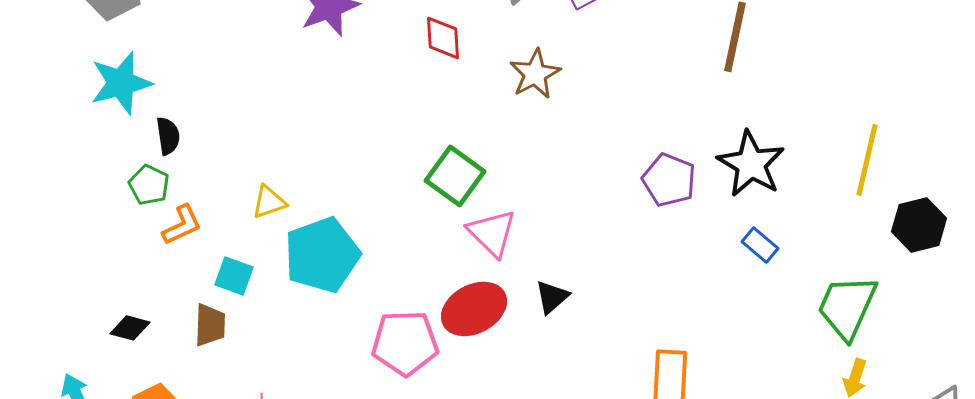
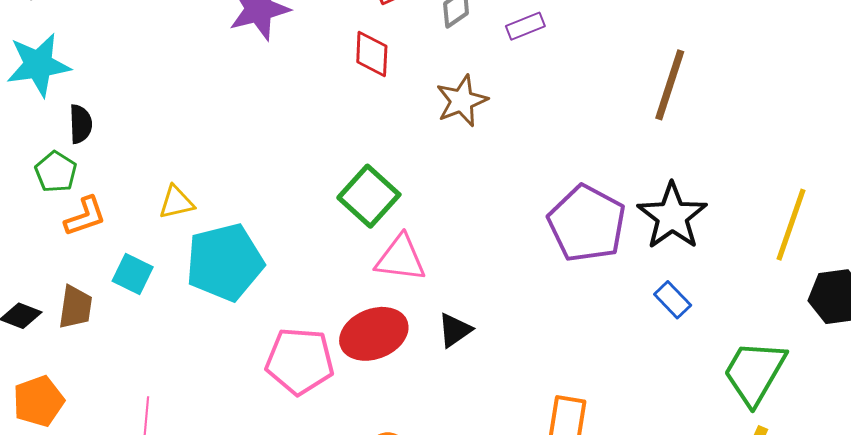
purple pentagon: (669, 180) -> (587, 224), size x1.4
pink triangle: (492, 233) -> (400, 258), turned -44
brown trapezoid: (210, 325) -> (75, 307), moved

